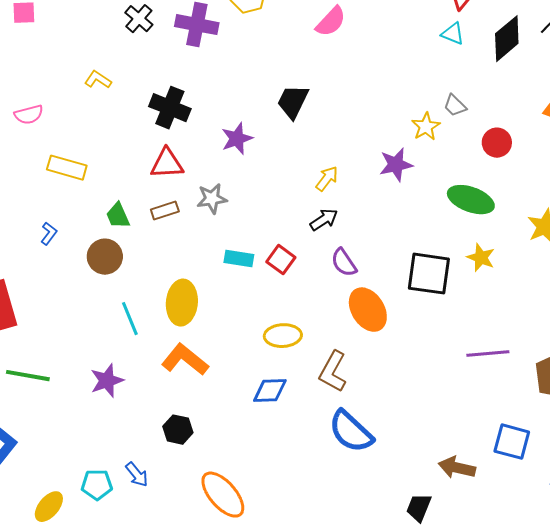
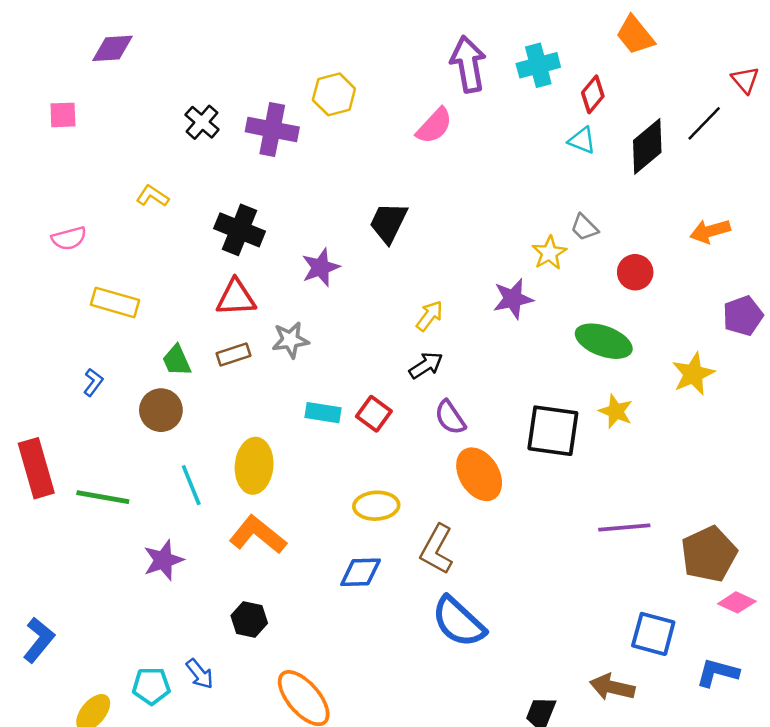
green line: (28, 376) -> (103, 497), moved
brown arrow: (457, 468) -> (612, 687), moved

